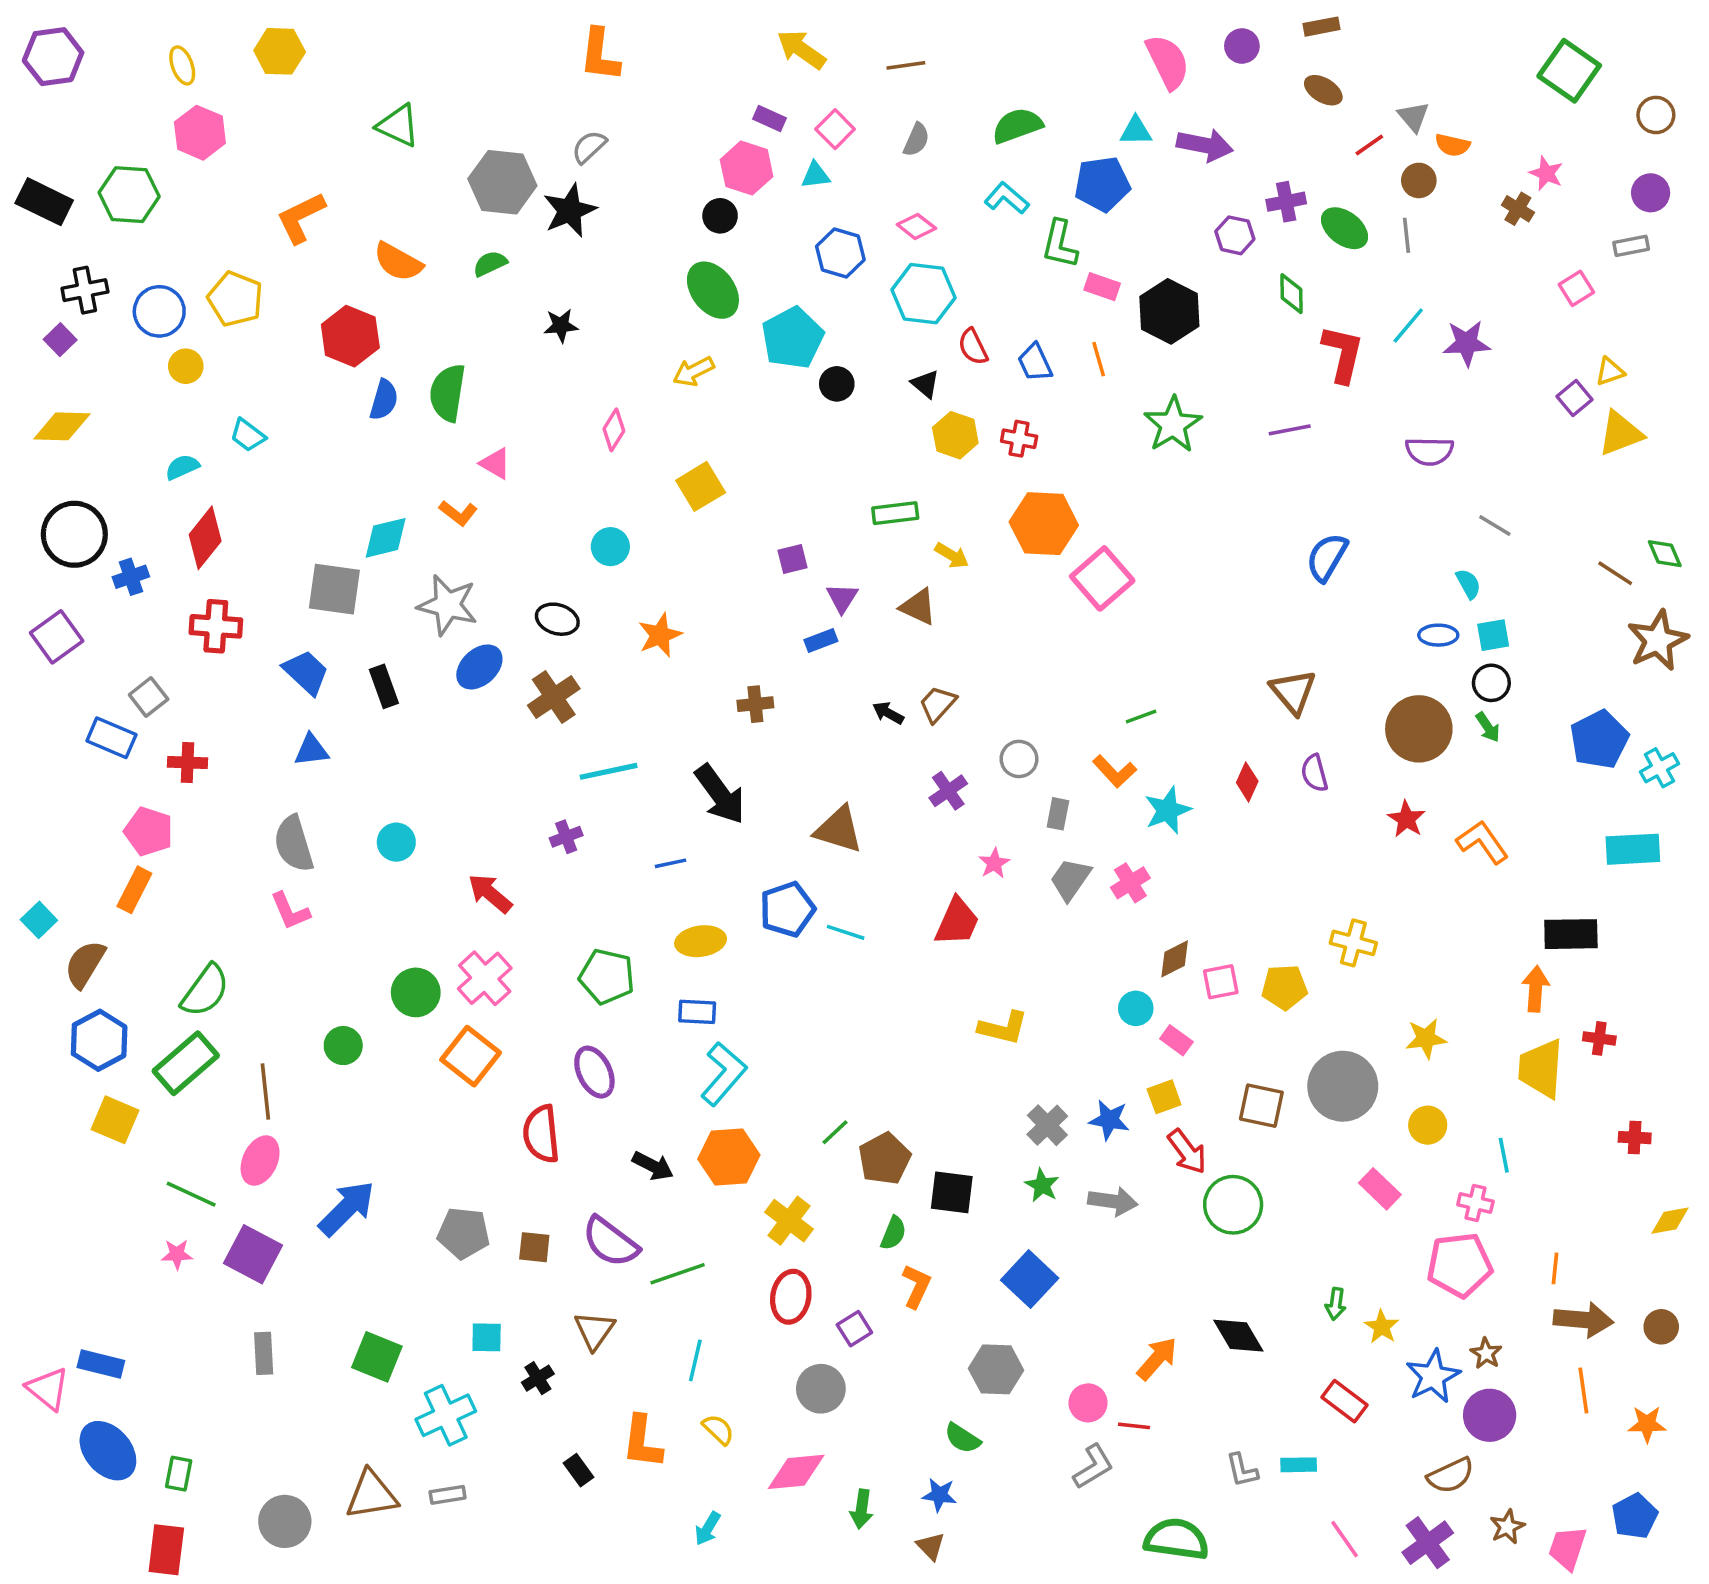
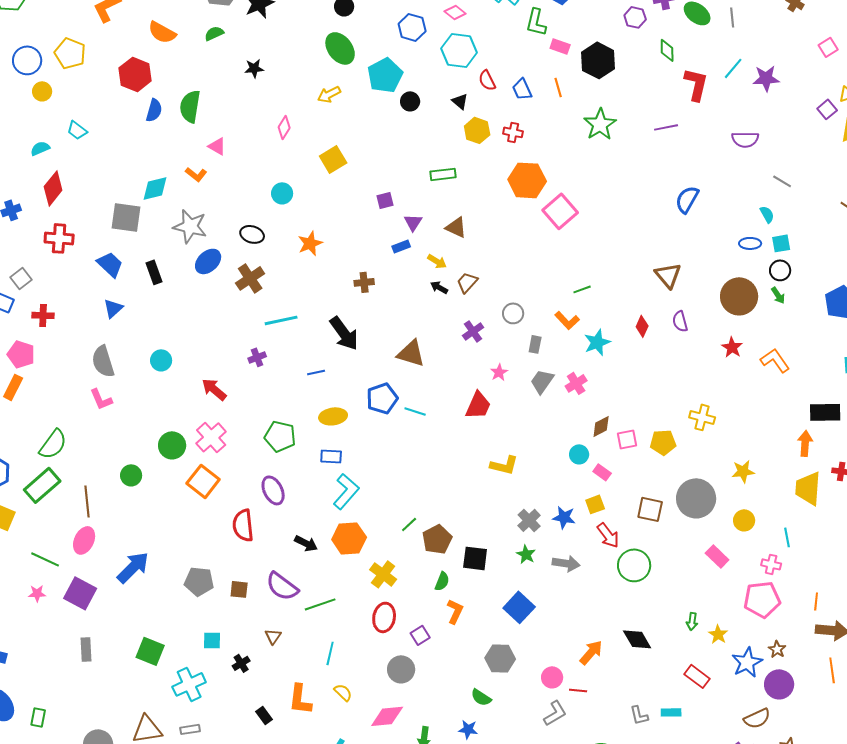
yellow arrow: (952, 555) -> (437, 261), moved
blue triangle: (311, 750) -> (113, 308), turned -35
brown triangle: (594, 1330) -> (273, 636), size x0.7

